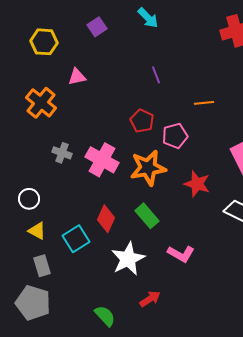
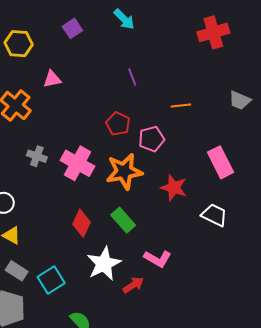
cyan square: (76, 239) -> (51, 280), moved
gray rectangle: (42, 266) -> (17, 271), turned -40
red arrow: (150, 299) -> (133, 285), moved

